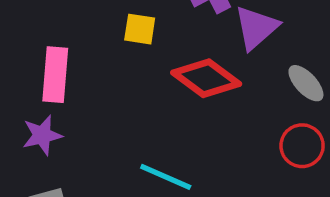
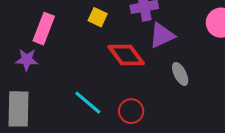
red circle: (302, 146) -> (131, 111), moved

